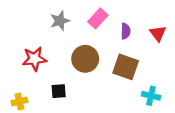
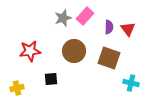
gray star: (60, 21) -> (63, 18), moved
red triangle: (158, 33) -> (128, 29), moved

